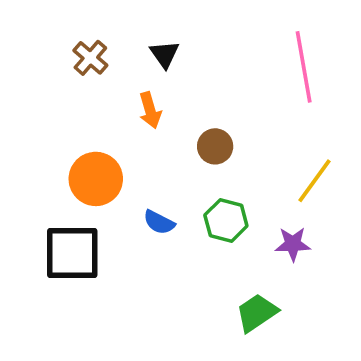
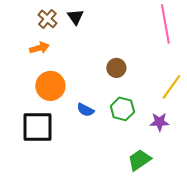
black triangle: (164, 54) -> (75, 17), moved
orange arrow: (150, 110) -> (39, 48), moved, turned -90

